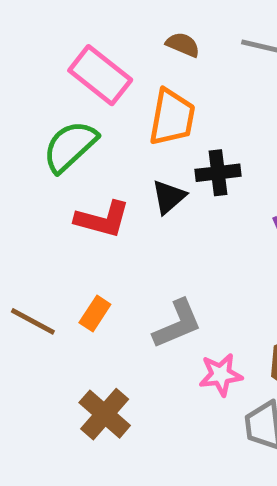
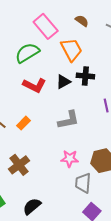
orange trapezoid: (172, 117) -> (71, 50), turned -50
gray L-shape: (177, 324) -> (69, 120), moved

